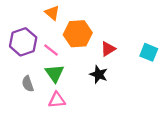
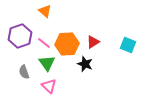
orange hexagon: (78, 34) -> (67, 44), moved
pink triangle: (57, 100) -> (49, 86), turned 49

